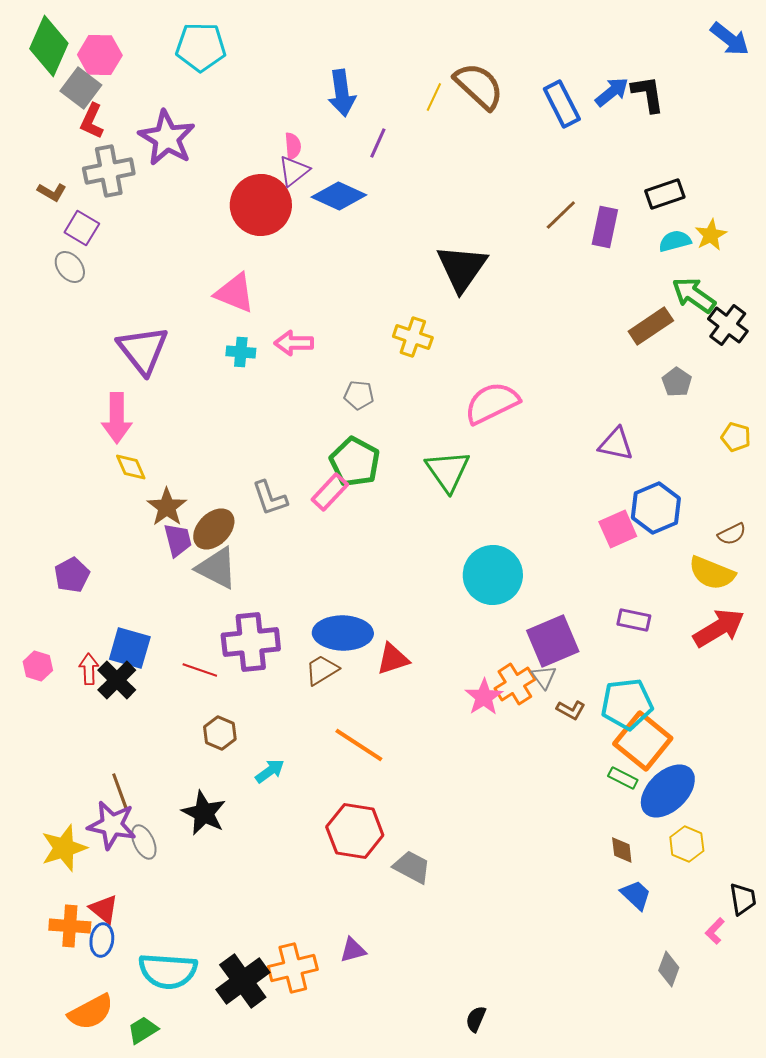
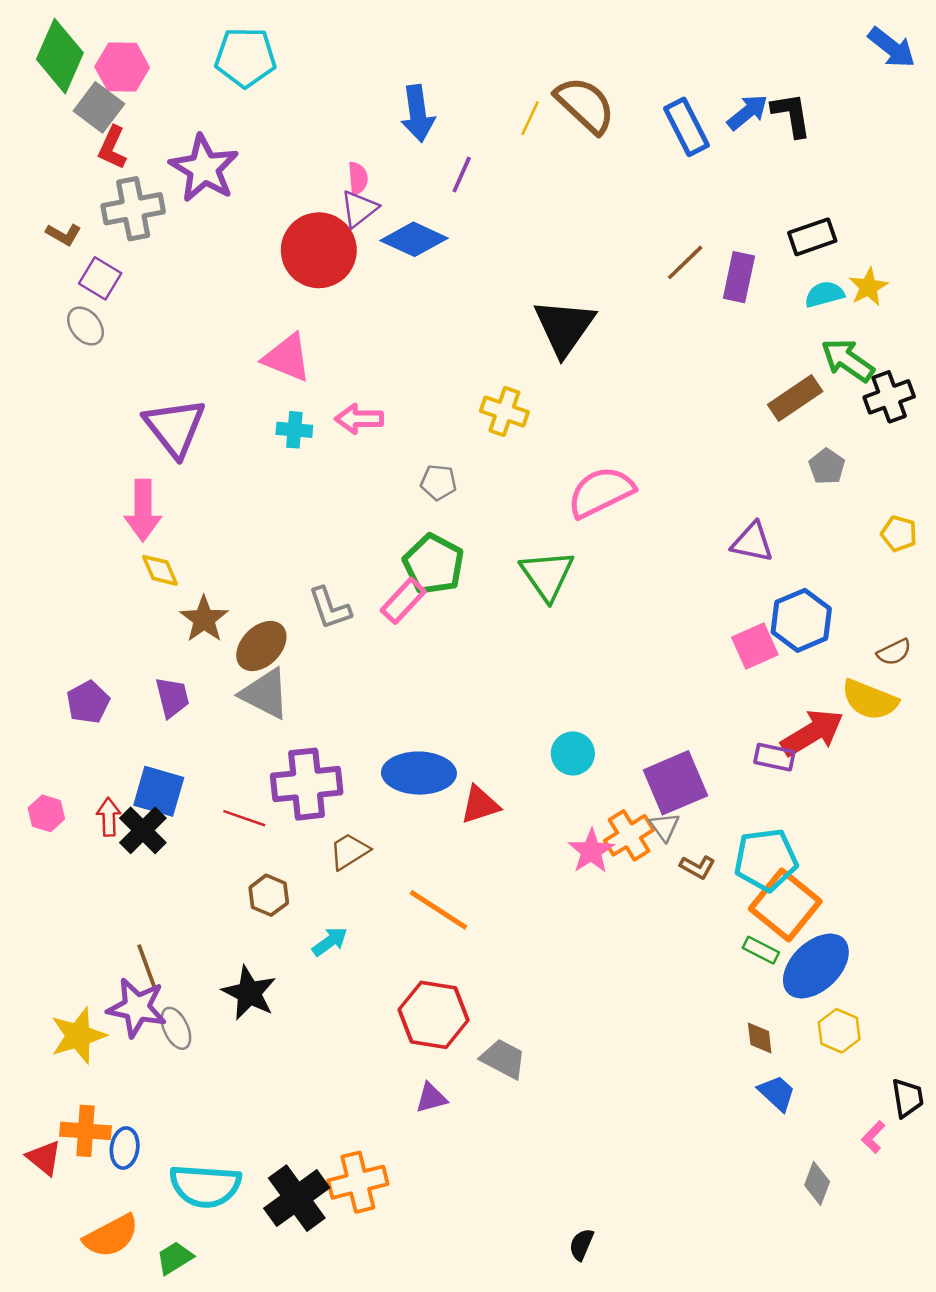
black cross: (728, 325) -> (889, 397), turned 33
purple trapezoid: (178, 540) -> (172, 697), moved
cyan circle: (493, 575) -> (573, 753), moved, size x0.6
red arrow: (719, 628) -> (812, 733), moved
brown trapezoid: (322, 670) -> (349, 851), moved
red triangle: (104, 909) -> (44, 1158), moved
purple triangle: (353, 950) -> (431, 1098), moved

